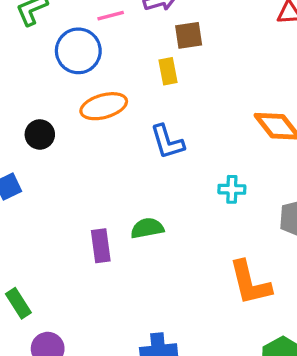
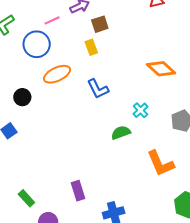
cyan cross: (232, 189) -> (140, 110), turned -35
green semicircle: (147, 228) -> (121, 133), moved
purple rectangle: (101, 246) -> (78, 191), moved

